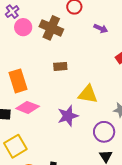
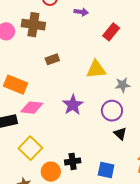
orange rectangle: (18, 81) -> (15, 85), turned -35
yellow triangle: (88, 94) -> (96, 69), moved

